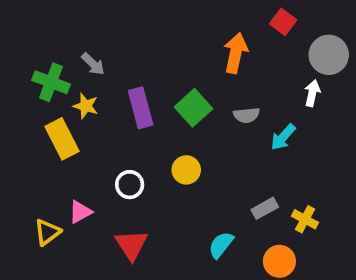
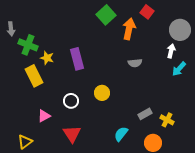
red square: (283, 22) -> (147, 12), moved
gray arrow: (93, 64) -> (11, 29), moved, turned 40
green square: (194, 108) -> (106, 15), moved
cyan arrow: (283, 137) -> (179, 69), moved
yellow triangle: (47, 232) -> (25, 142), moved

